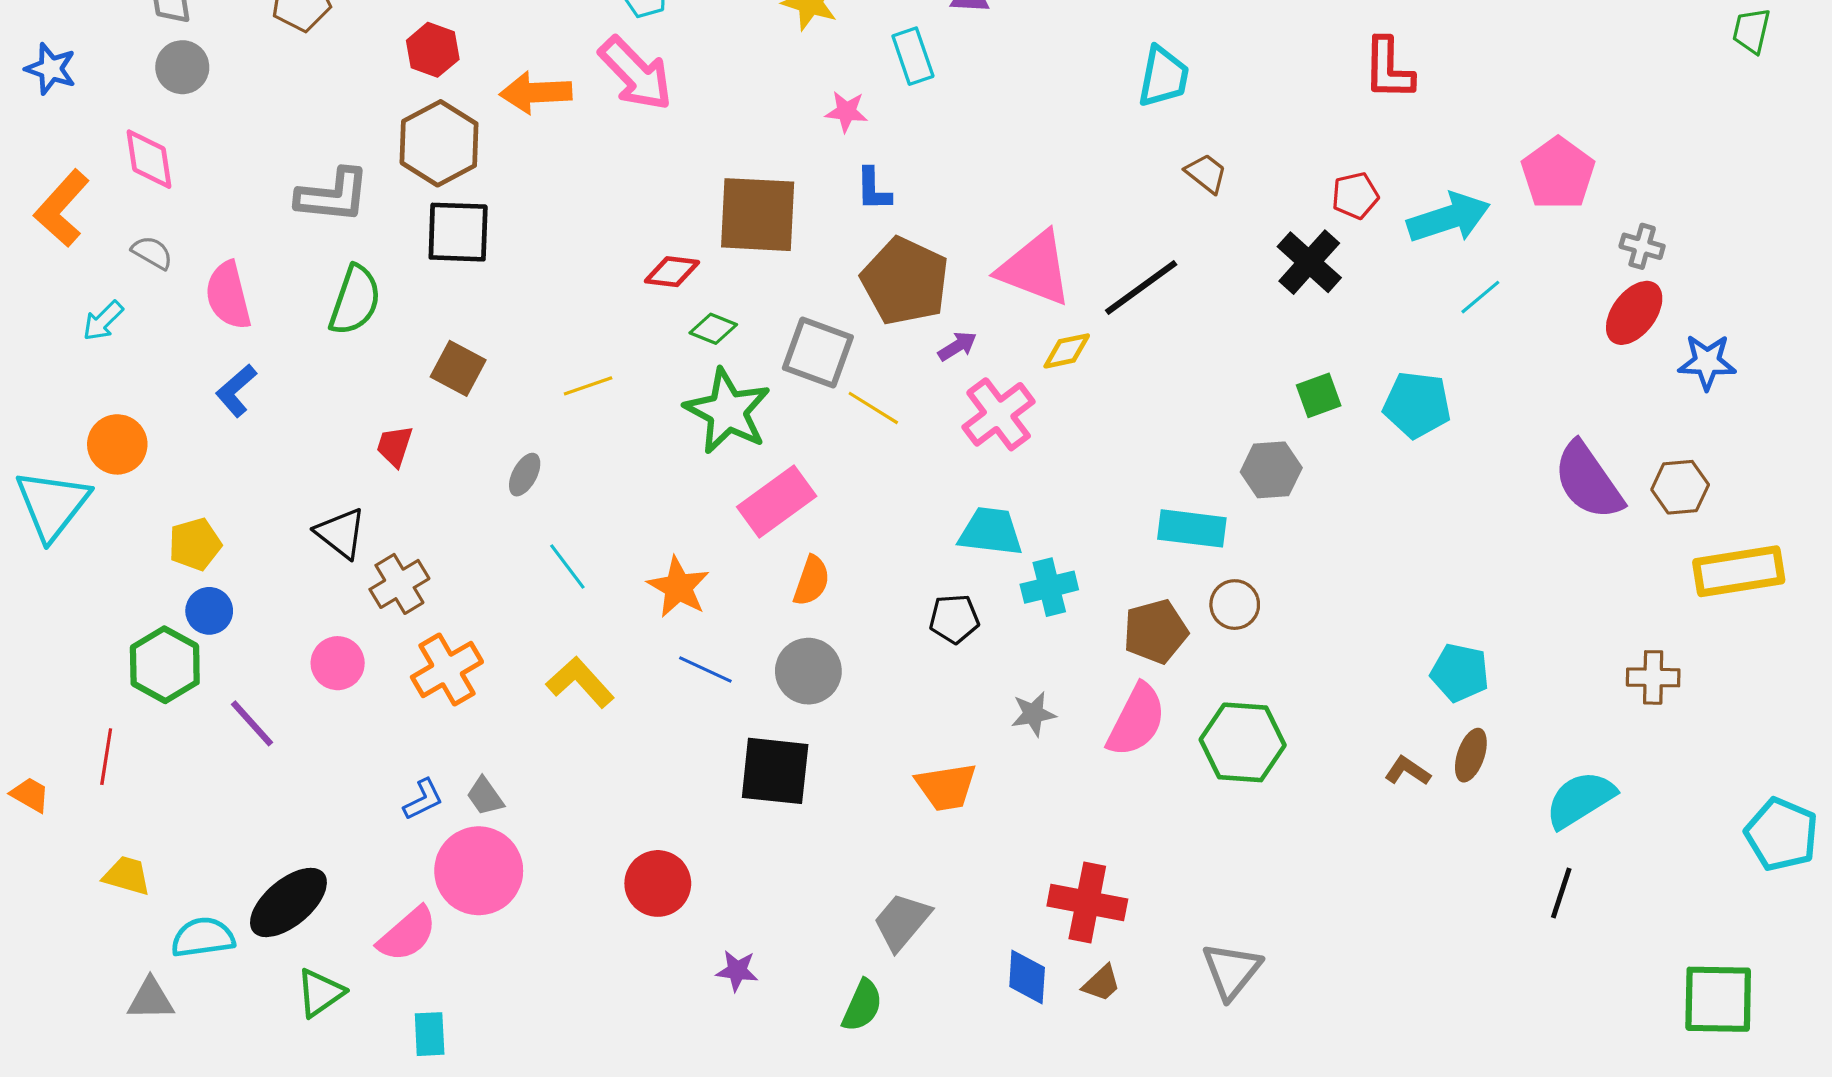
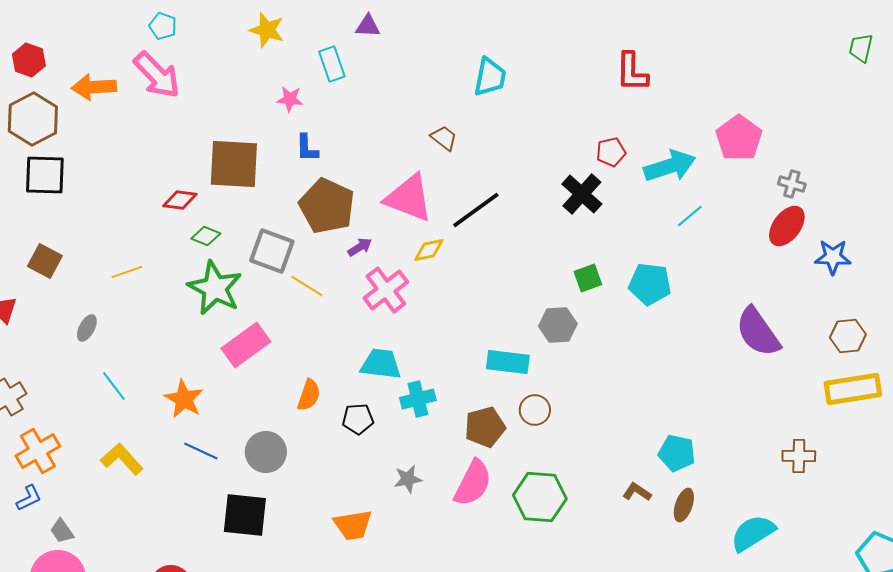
brown trapezoid: (1206, 173) -> (444, 138), moved
brown hexagon: (1680, 487) -> (848, 336), moved
orange semicircle: (812, 581) -> (309, 395), moved
brown L-shape: (1407, 771) -> (637, 492), moved
blue L-shape: (423, 799) -> (29, 498), moved

